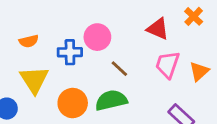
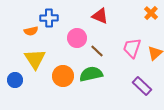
red triangle: (158, 29) -> (100, 16), moved
pink circle: (97, 37) -> (77, 38), moved
blue cross: (70, 52) -> (49, 18), moved

